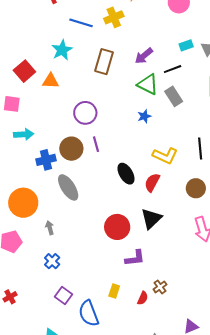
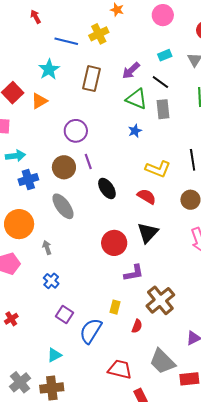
cyan rectangle: (186, 45) -> (165, 55), moved
black line: (173, 69) -> (160, 82), turned 60
orange triangle: (51, 81) -> (39, 101), turned -30
gray rectangle: (174, 96) -> (163, 109), turned 30
blue cross: (46, 160) -> (28, 179), moved
black ellipse: (126, 174) -> (107, 188), moved
red semicircle: (152, 183) -> (147, 196), turned 96
brown cross: (160, 287) -> (160, 300), size x2.0
red semicircle: (143, 298) -> (137, 326), moved
blue semicircle: (89, 313) -> (91, 331), turned 56

